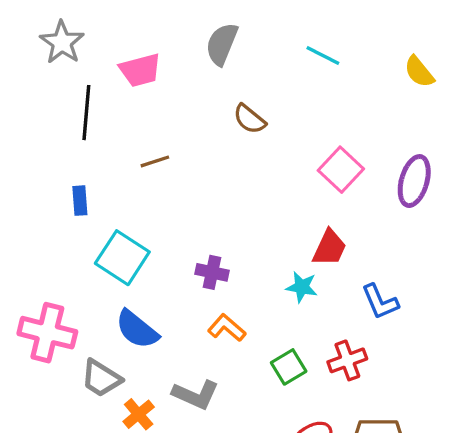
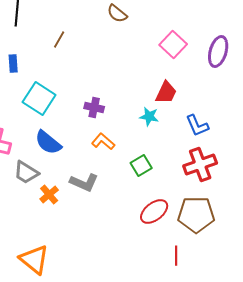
brown line: (155, 161) -> (59, 40), turned -42
red cross: (347, 360) -> (200, 164), moved, size x1.4

